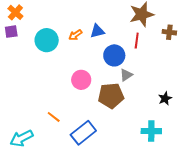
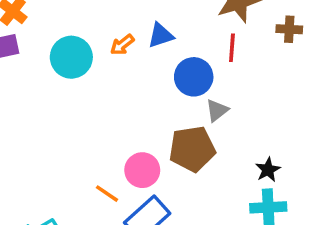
pink circle: (81, 80) -> (142, 170), moved
black star: (165, 98) -> (268, 170), moved
orange line: (54, 117) -> (107, 194), moved

